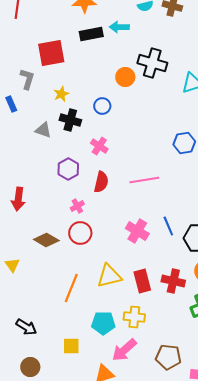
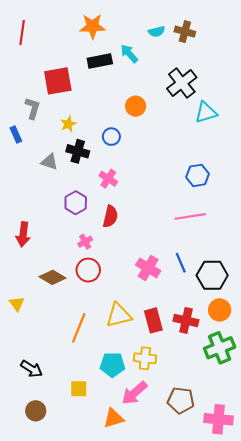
cyan arrow: (119, 27) -> (129, 54), turned 48
black cross: (152, 63) -> (182, 83), moved, turned 36
pink line: (144, 180) -> (190, 216), moved

